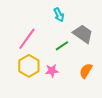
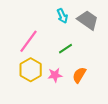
gray trapezoid: (83, 34) -> (88, 20), moved
orange semicircle: (86, 71) -> (79, 75), moved

